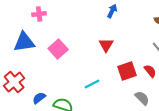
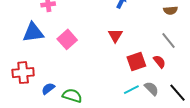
red cross: (14, 82) -> (23, 73), turned 35
cyan line: (92, 84) -> (131, 90), moved

